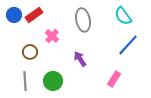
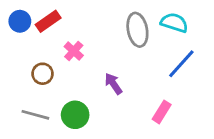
cyan semicircle: (123, 16) -> (174, 23), turned 144
gray ellipse: (83, 20) -> (137, 30), moved
gray line: (25, 81) -> (35, 115), turned -72

